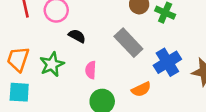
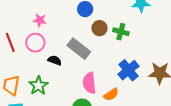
gray rectangle: (128, 43) -> (79, 49), moved
pink semicircle: (91, 70) -> (89, 83), moved, size x1.5

